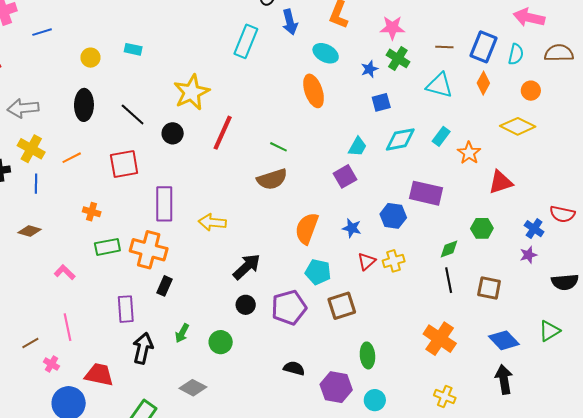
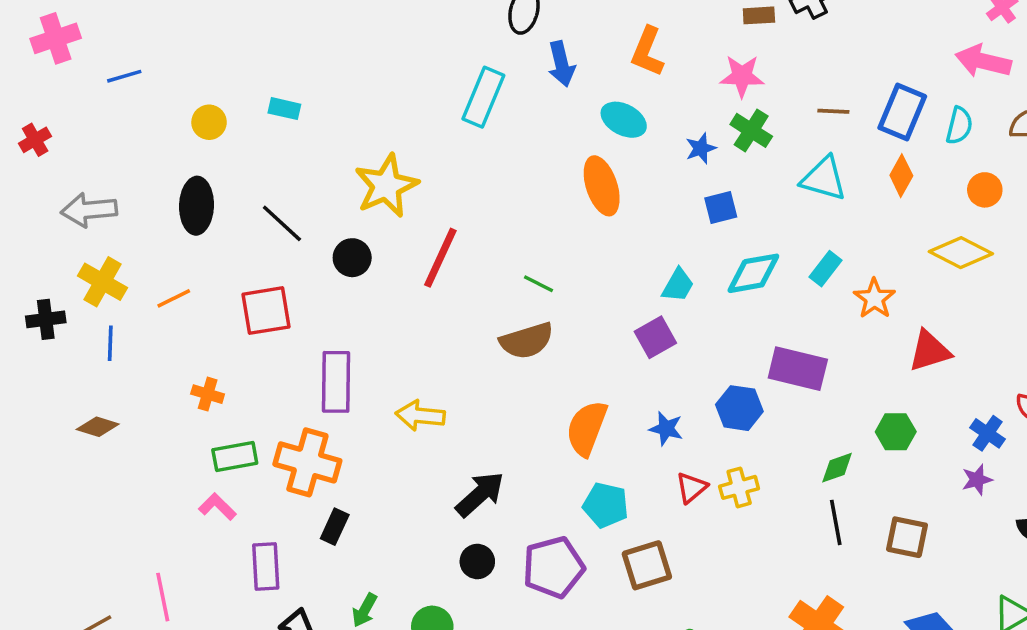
pink L-shape: (65, 272) -> (217, 507), moved

